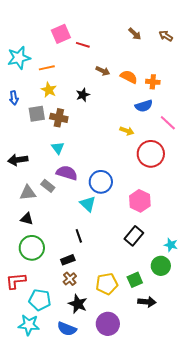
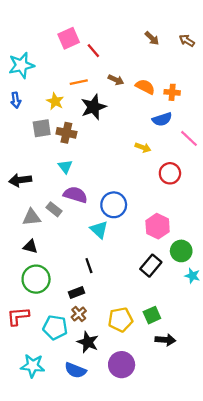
red line: (83, 45) -> (93, 51), turned 32
orange line: (47, 68) -> (79, 82), moved
black star: (83, 95) -> (93, 107), size x1.6
blue arrow: (14, 98) -> (16, 100), moved
red circle: (151, 154) -> (170, 173), size x0.7
green circle: (161, 266) -> (181, 251), moved
cyan pentagon: (40, 300) -> (55, 327), moved

